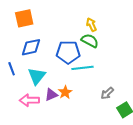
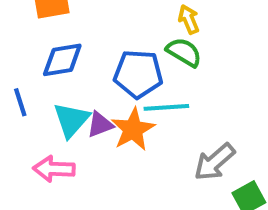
orange star: (65, 92) -> (133, 129), moved, size x1.5
gray arrow: (107, 93) -> (215, 162), size x1.5
purple triangle: (51, 95) -> (100, 125), moved

